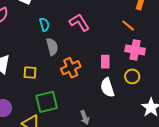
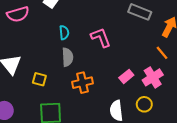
orange line: (128, 26) -> (162, 53), moved
pink cross: (135, 50) -> (153, 77), turned 36
pink rectangle: (105, 62) -> (126, 76), moved, turned 40

